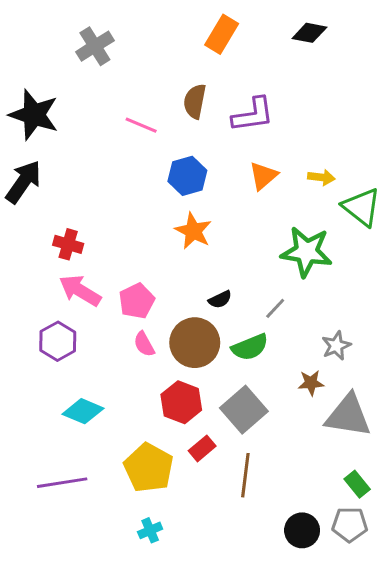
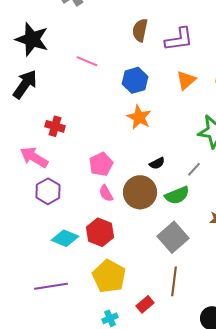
pink line: (141, 125) -> (87, 61), moved
pink arrow: (80, 291) -> (34, 157), moved
red hexagon: (181, 402) -> (100, 232), moved
red rectangle: (202, 448) -> (145, 304), moved

